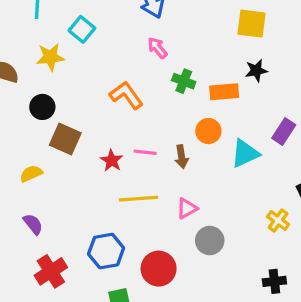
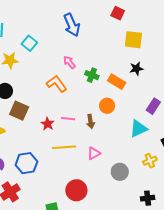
pink arrow: (157, 48) -> (69, 62), moved
orange rectangle: (224, 92) -> (117, 82), turned 36
cyan triangle: (245, 153) -> (139, 129), moved
yellow cross: (278, 220) -> (150, 161), turned 32
gray circle: (210, 241) -> (120, 172), moved
blue hexagon: (106, 251) -> (26, 163), moved

